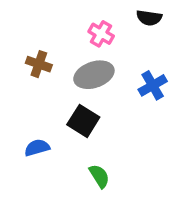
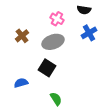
brown cross: (39, 64) -> (22, 36), turned 32
blue cross: (153, 85) -> (89, 33), moved

